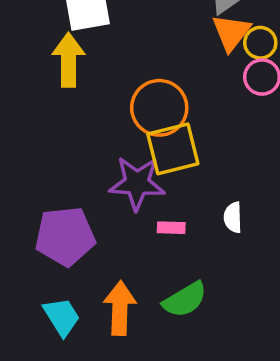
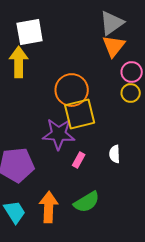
yellow circle: (260, 43) -> (131, 93), moved
pink rectangle: (171, 228) -> (79, 160), turned -63

